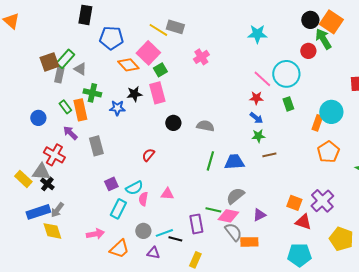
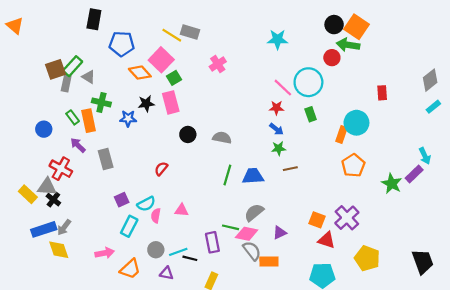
green arrow: (323, 39) -> (348, 45), turned -50

